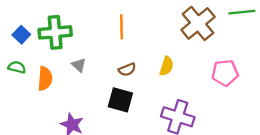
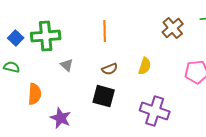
brown cross: (198, 23) -> (173, 28), size x0.7
orange semicircle: (45, 79) -> (35, 94), moved

